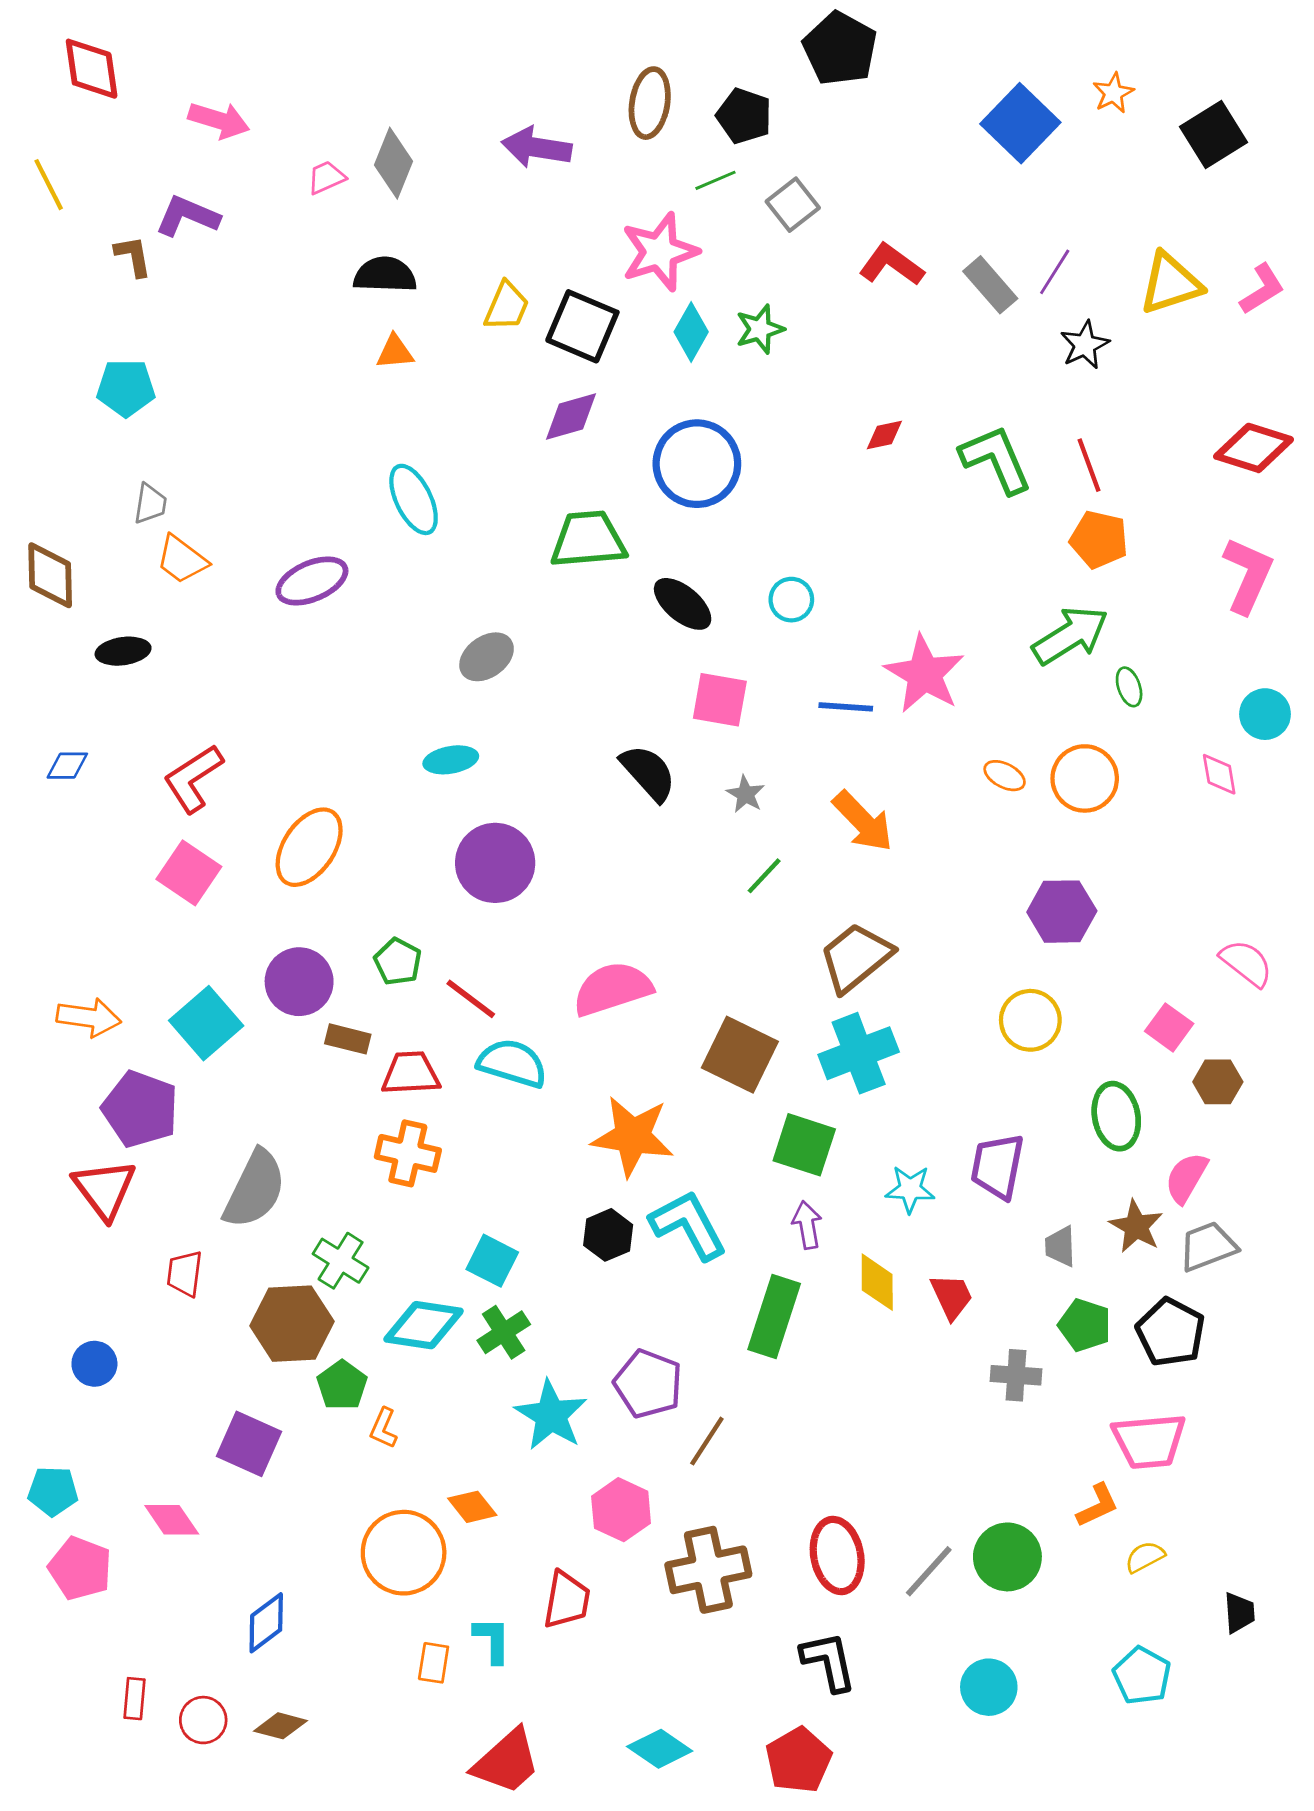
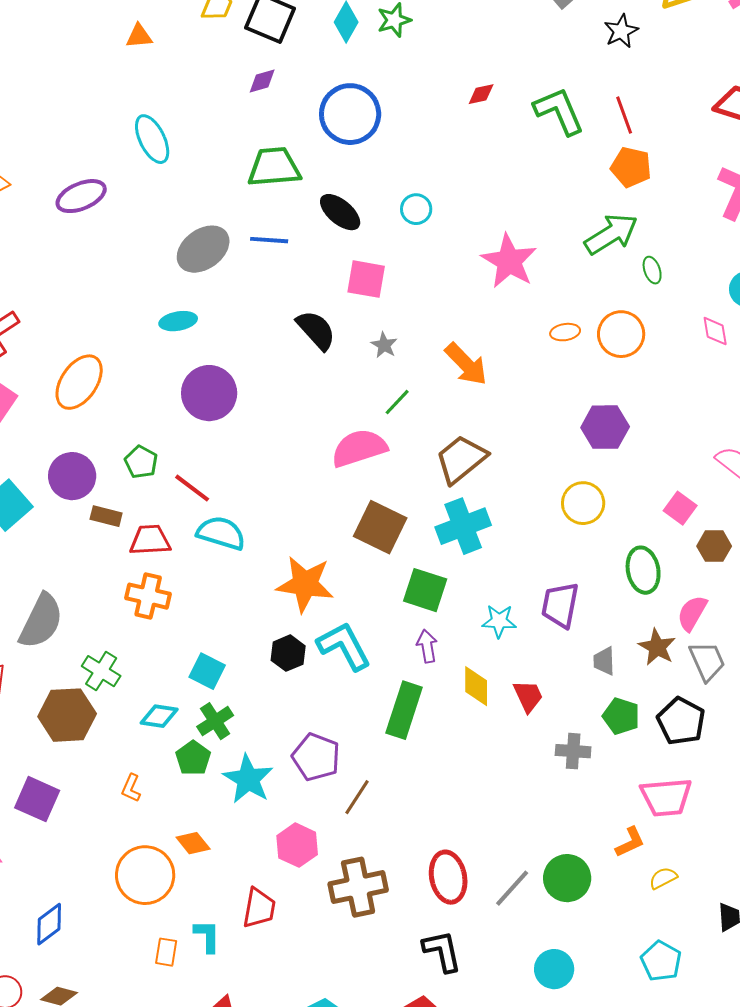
purple diamond: (571, 416) -> (262, 81), size x0.7
gray ellipse: (487, 657) -> (203, 249), size x1.4
blue line: (846, 707) -> (269, 240), moved
orange ellipse: (1005, 776) -> (565, 332), turned -36
pink semicircle: (612, 989) -> (359, 448), moved
gray trapezoid: (1208, 1246) -> (707, 661), turned 87
cyan diamond: (424, 1325) -> (159, 716), size x0.7
green pentagon: (342, 1385) -> (193, 758), moved

